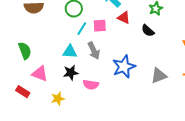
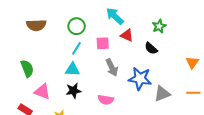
cyan line: (82, 29) -> (77, 48), moved
gray arrow: (94, 51) -> (112, 67), moved
blue star: (124, 67) -> (140, 79), moved, turned 30
pink semicircle: (91, 85) -> (106, 100), moved

